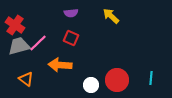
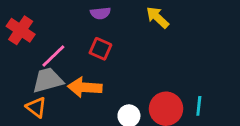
gray trapezoid: (19, 46) -> (48, 80), moved
cyan line: (151, 78) -> (199, 106), moved

